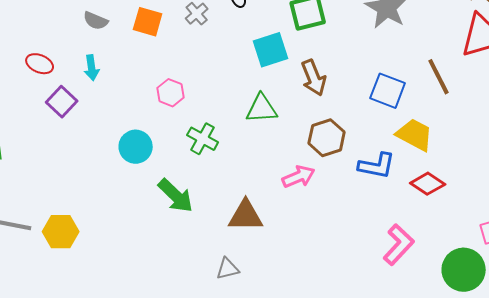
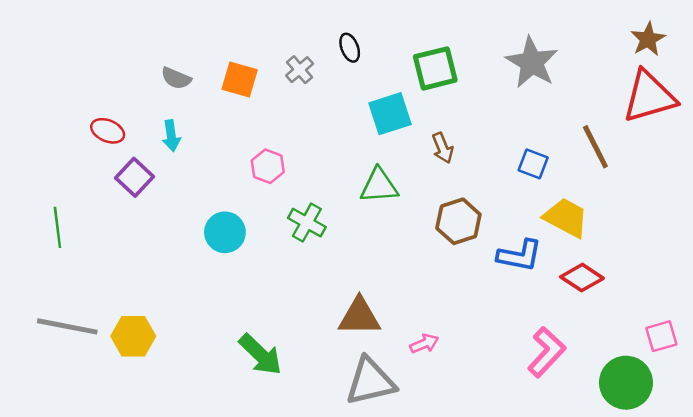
brown arrow: (314, 78) -> (443, 148), size x0.7
blue square: (388, 91) -> (533, 164), size x0.7
pink arrow: (299, 177) -> (424, 344), moved, size x0.7
green arrow: (176, 196) -> (260, 355), moved
gray triangle: (228, 269) -> (370, 381), moved, size x1.8

